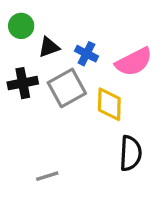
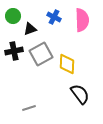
blue cross: (86, 54) -> (54, 17), moved
pink semicircle: (134, 62) -> (82, 20), moved, turned -65
black semicircle: (131, 153) -> (80, 94), turned -40

